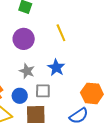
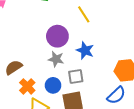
purple circle: (24, 39) -> (57, 36), moved

